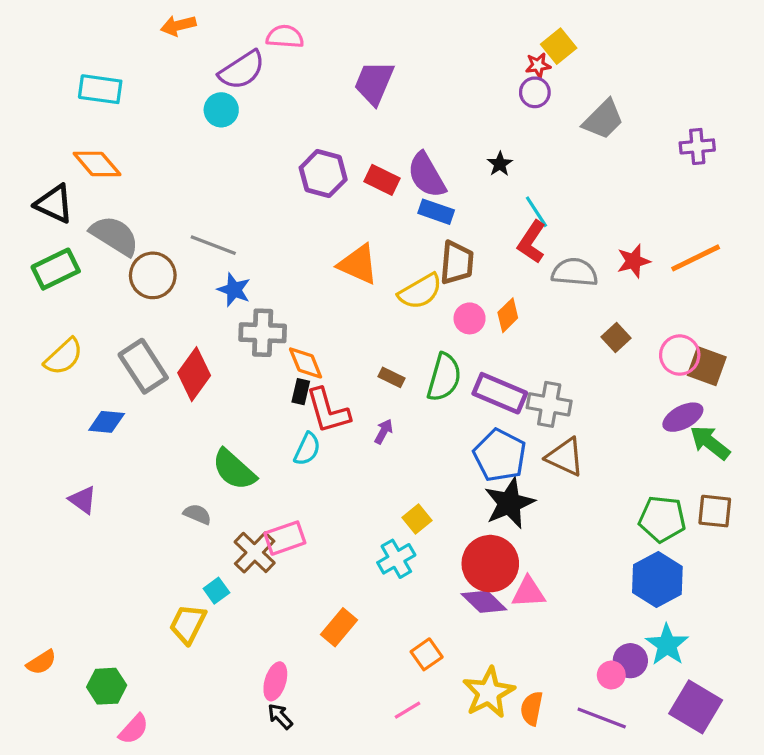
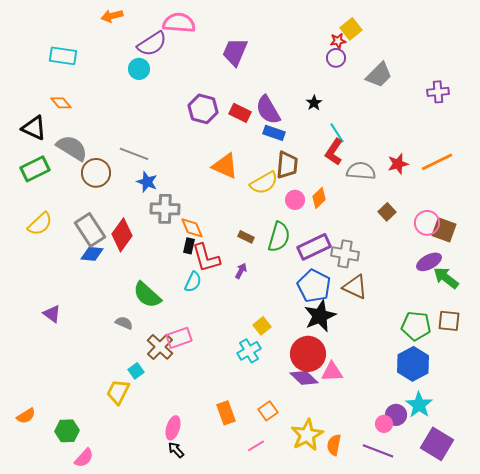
pink semicircle: (285, 37) -> (179, 23), size x1.4
orange diamond: (97, 164) -> (61, 103), size x0.7
purple rectangle: (500, 393) -> (314, 247), turned -48
blue diamond: (107, 422) -> (92, 254), moved
orange rectangle: (339, 627) -> (226, 413), moved, turned -60

